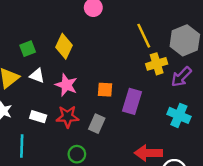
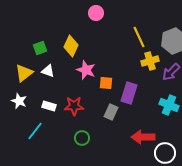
pink star: (66, 85) -> (86, 70), moved
gray rectangle: (97, 124) -> (111, 112), moved
cyan line: (22, 146) -> (35, 131), turned 36

